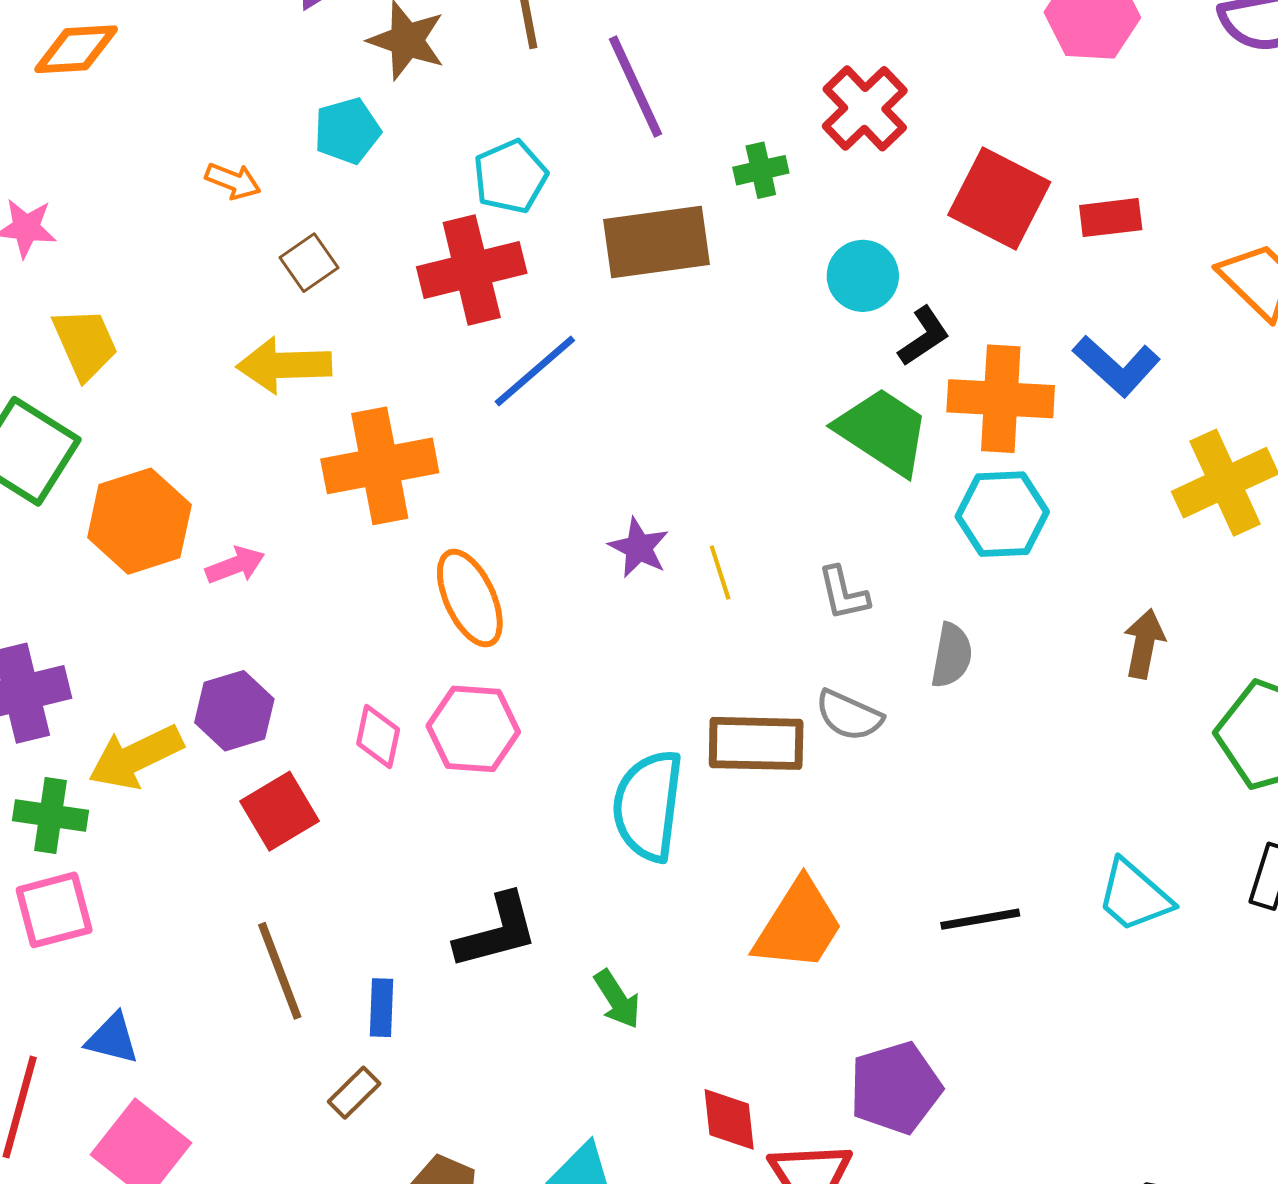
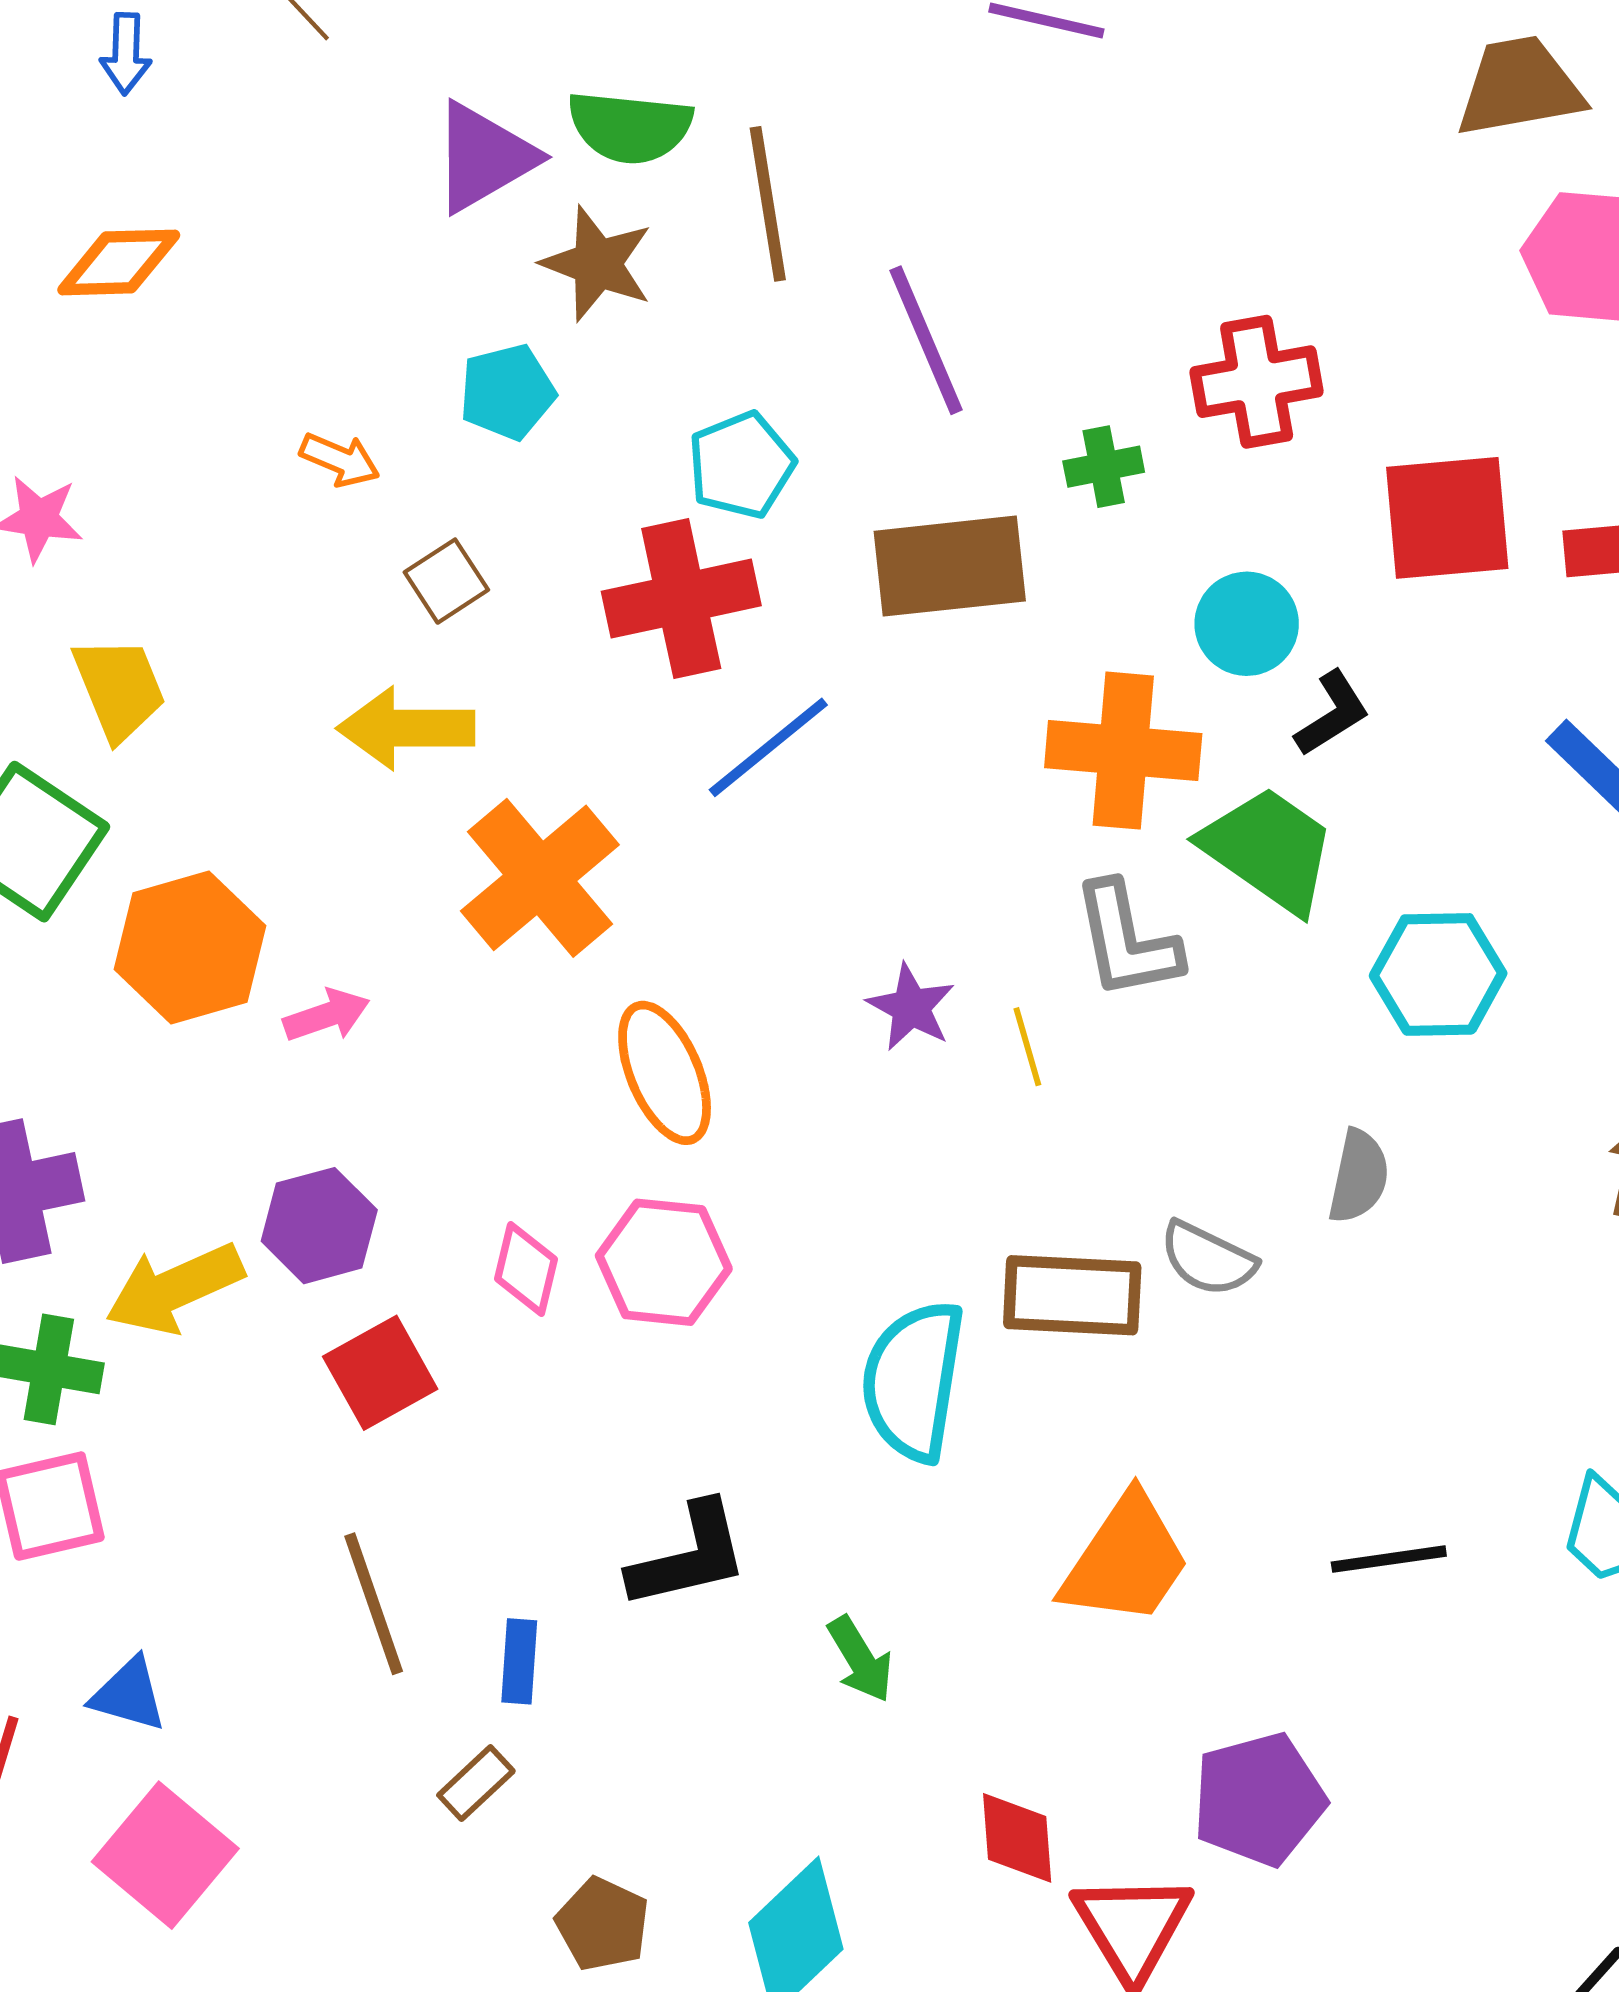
red cross: (865, 108) -> (1257, 382), turned 32
red square: (999, 198) -> (1447, 518), turned -34
orange cross: (1001, 399) -> (1123, 751), moved
orange cross: (380, 466) -> (540, 878), turned -31
gray L-shape: (843, 593) -> (1127, 941), moved, size x1.5

